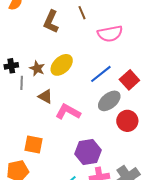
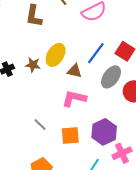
gray line: (22, 83) -> (40, 124), moved, turned -32
brown triangle: (45, 96) -> (75, 71), moved
orange square: (33, 144) -> (70, 136), moved

